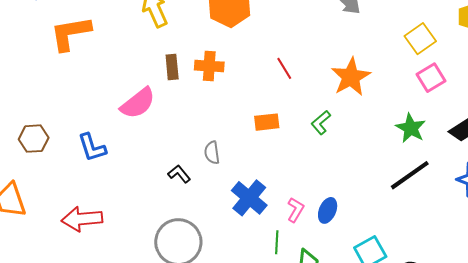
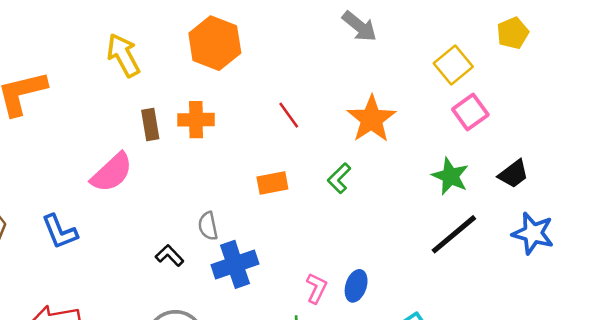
blue cross: (249, 198) -> (235, 264), moved, turned 36

